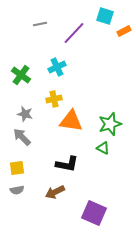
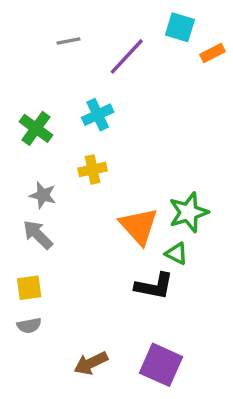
orange triangle: (71, 121) -> (139, 226), moved, turned 40
black L-shape: (67, 164) -> (154, 286), moved
brown arrow: (55, 192) -> (91, 363), moved

